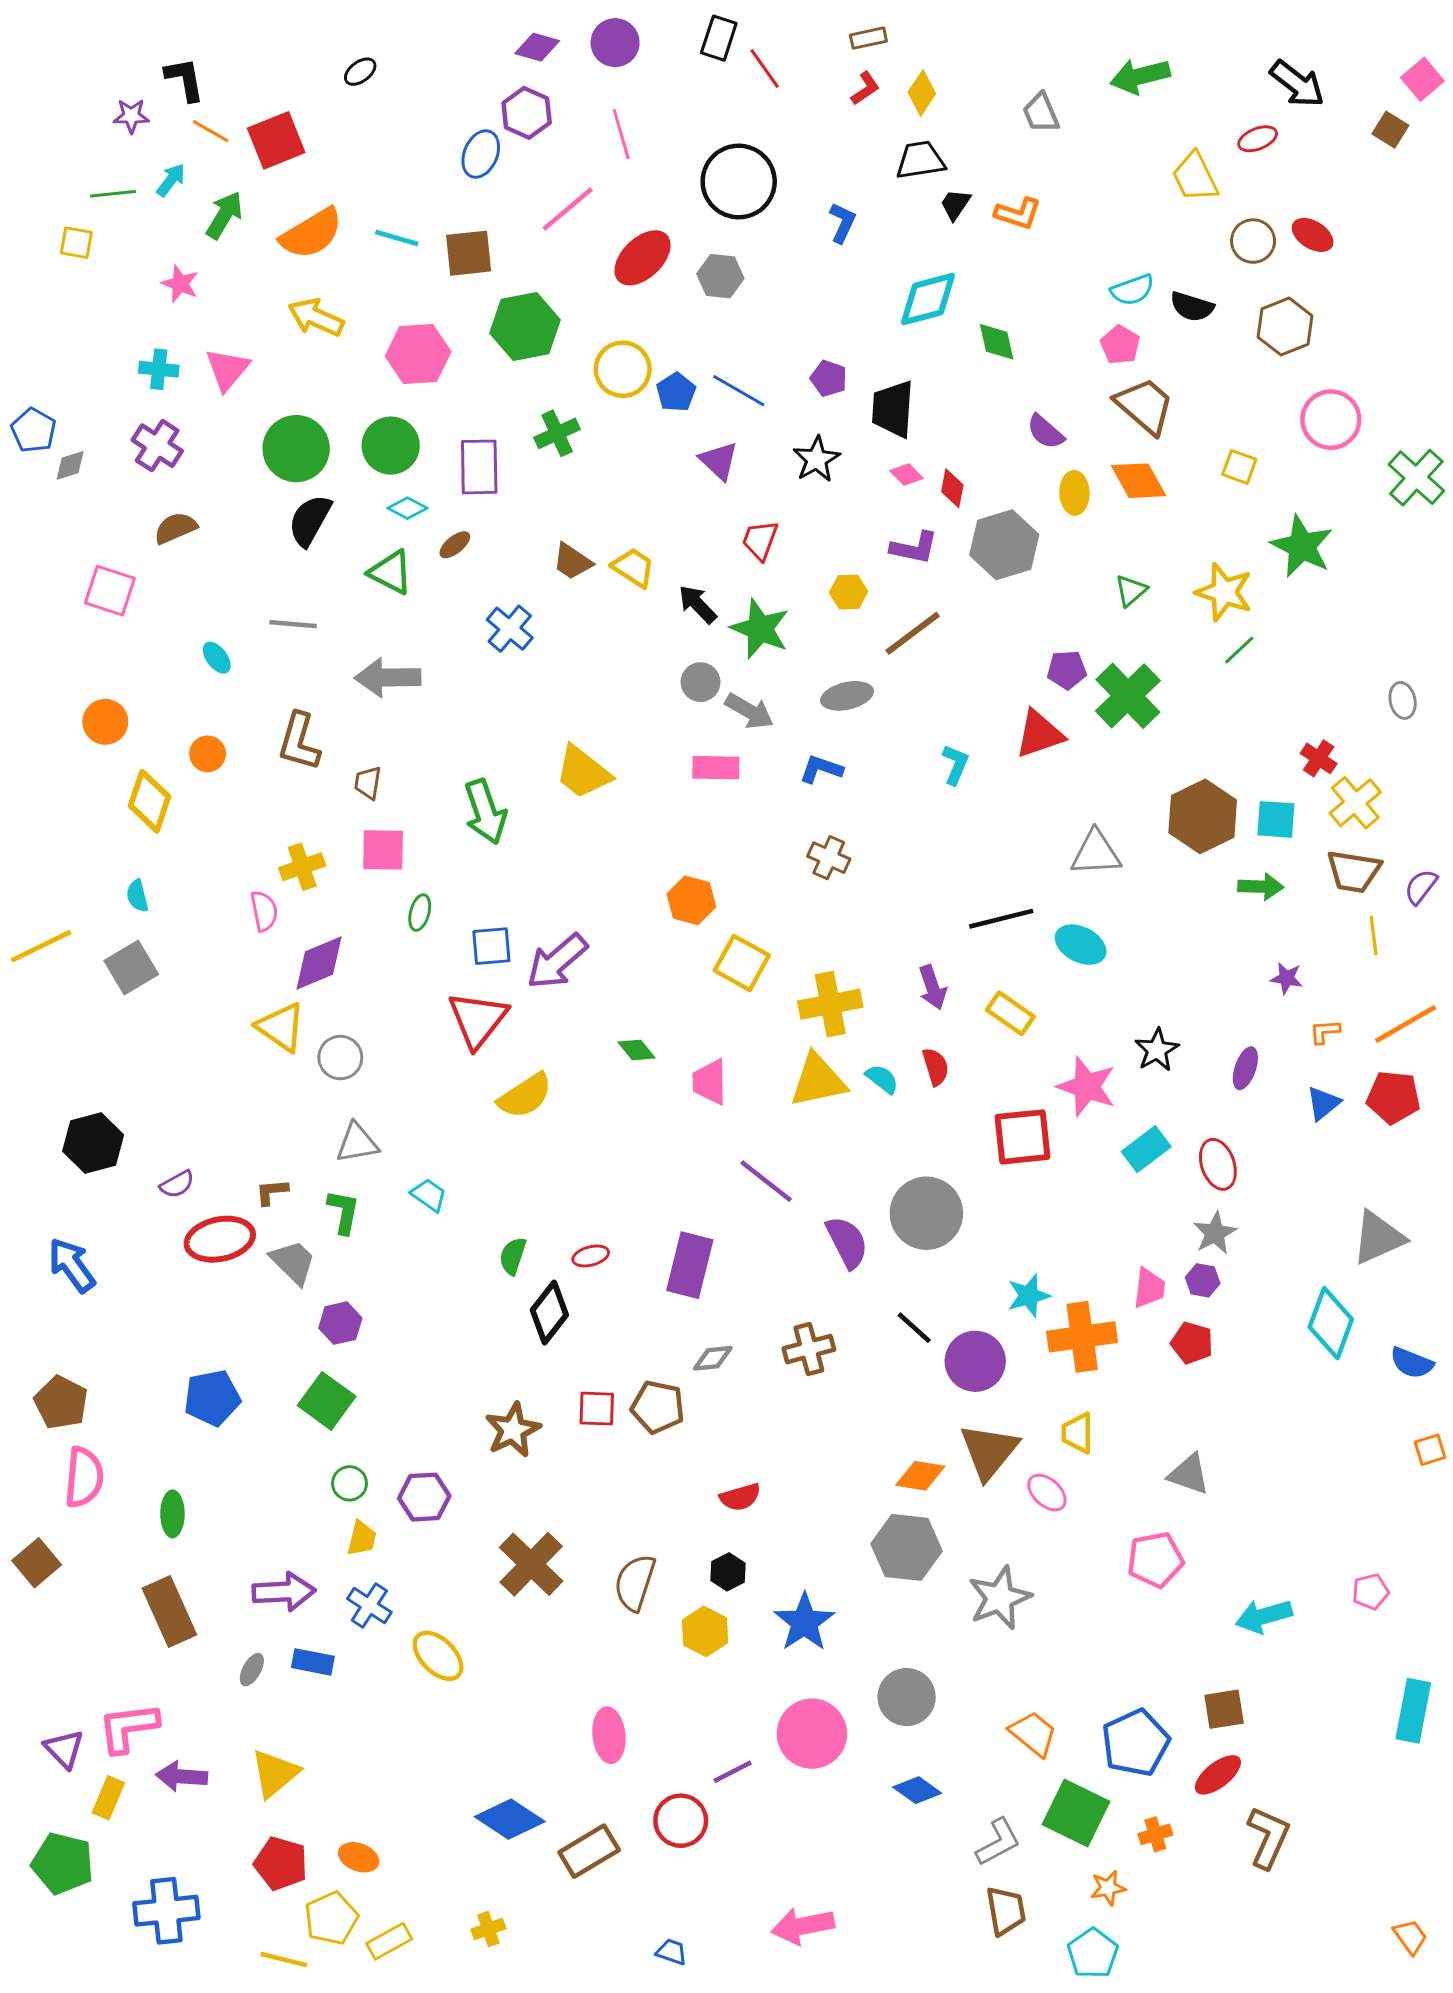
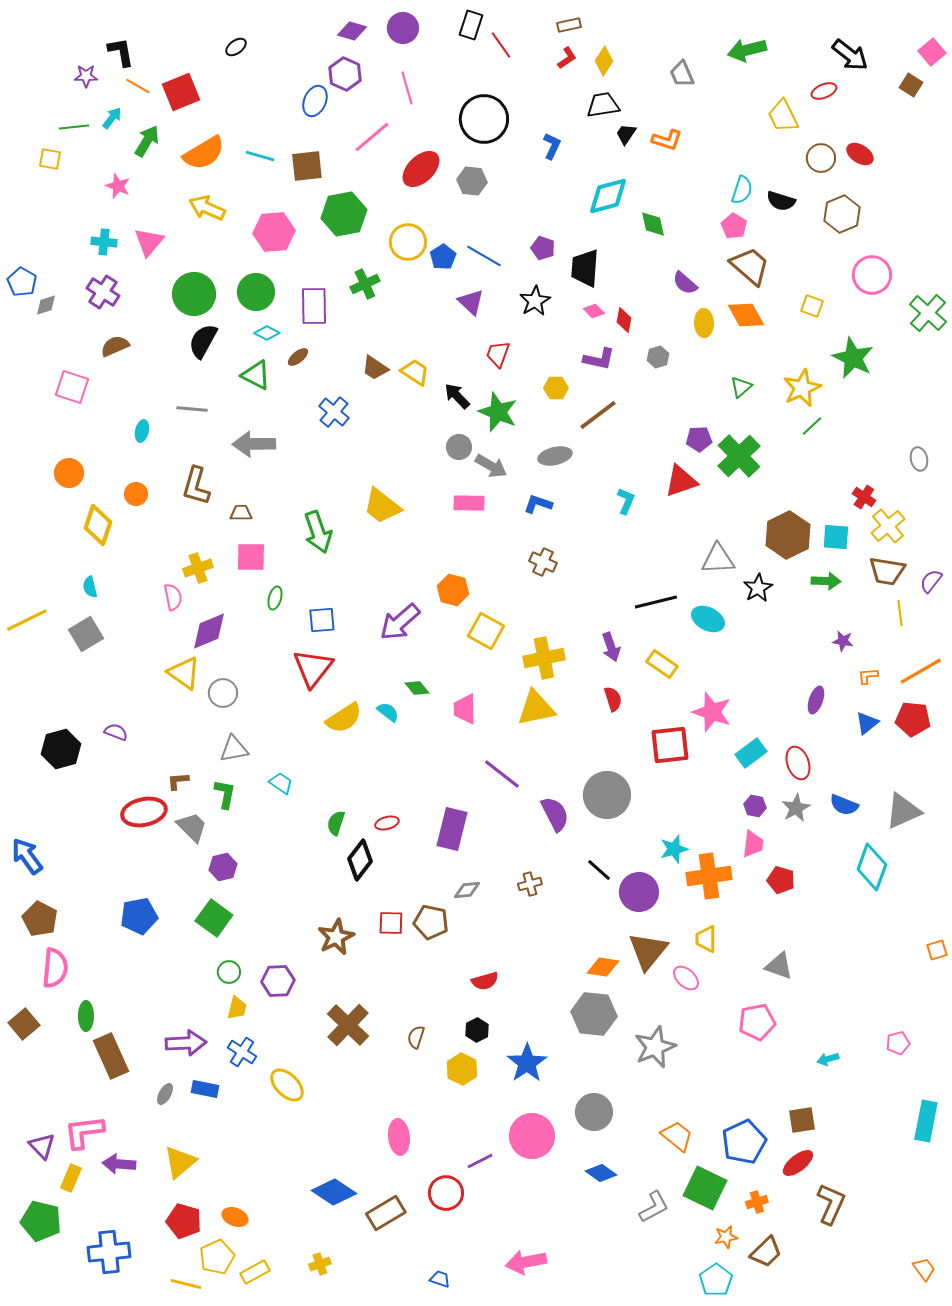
cyan semicircle: (1132, 290) -> (742, 190), turned -52
gray hexagon: (1004, 545) -> (658, 357), size x0.5
yellow star: (1224, 592) -> (802, 388), turned 30
cyan ellipse: (217, 658) -> (142, 431), turned 50
brown trapezoid: (368, 783) -> (241, 513), turned 80
purple arrow: (557, 961) -> (400, 622), moved
black star: (1157, 1050) -> (758, 588), moved
cyan semicircle: (882, 1079) -> (388, 712), moved
purple semicircle: (177, 1184) -> (116, 732), moved, turned -130
blue arrow: (72, 1265) -> (27, 856), moved
purple hexagon: (1203, 1280) -> (755, 806), moved
brown cross: (809, 1349) -> (530, 884), size x0.7
blue semicircle: (1412, 1363) -> (844, 805), moved
green ellipse: (172, 1514) -> (86, 1016), moved
brown semicircle: (635, 1583) -> (416, 1037), size x0.6
cyan arrow: (1264, 1616) -> (828, 1059), size x0.6
brown trapezoid: (1006, 1911) -> (766, 1252), moved, turned 56

